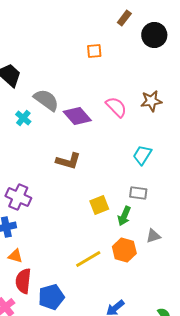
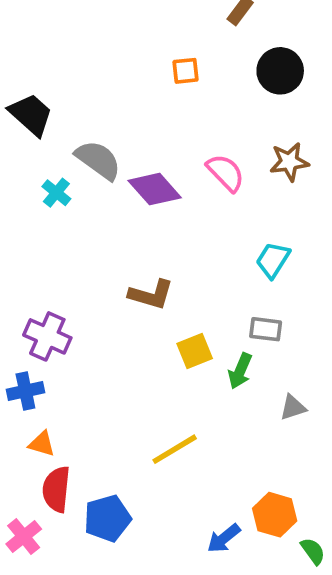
black circle: (154, 35) -> (280, 71), moved
brown L-shape: (68, 161) -> (151, 295), moved
orange hexagon: (124, 250) -> (275, 515), moved

